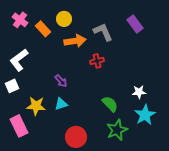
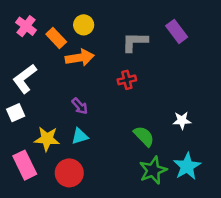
gray L-shape: (103, 32) -> (135, 42), turned -65
orange arrow: (75, 41) -> (80, 58), moved
cyan star: (145, 115) -> (187, 166), moved
red circle: (76, 137) -> (69, 173), moved

